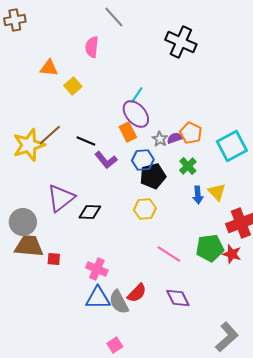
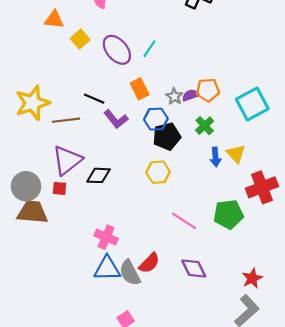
purple ellipse: (136, 114) -> (117, 50), moved
orange pentagon: (191, 133) -> (208, 90), turned -30
brown line: (50, 135) -> (66, 120), moved, turned 35
red star: (232, 254) -> (252, 278), moved, turned 30
red square: (54, 259) -> (60, 188), moved

